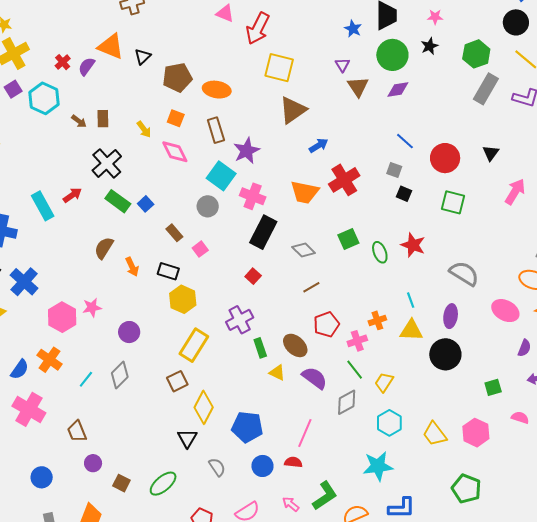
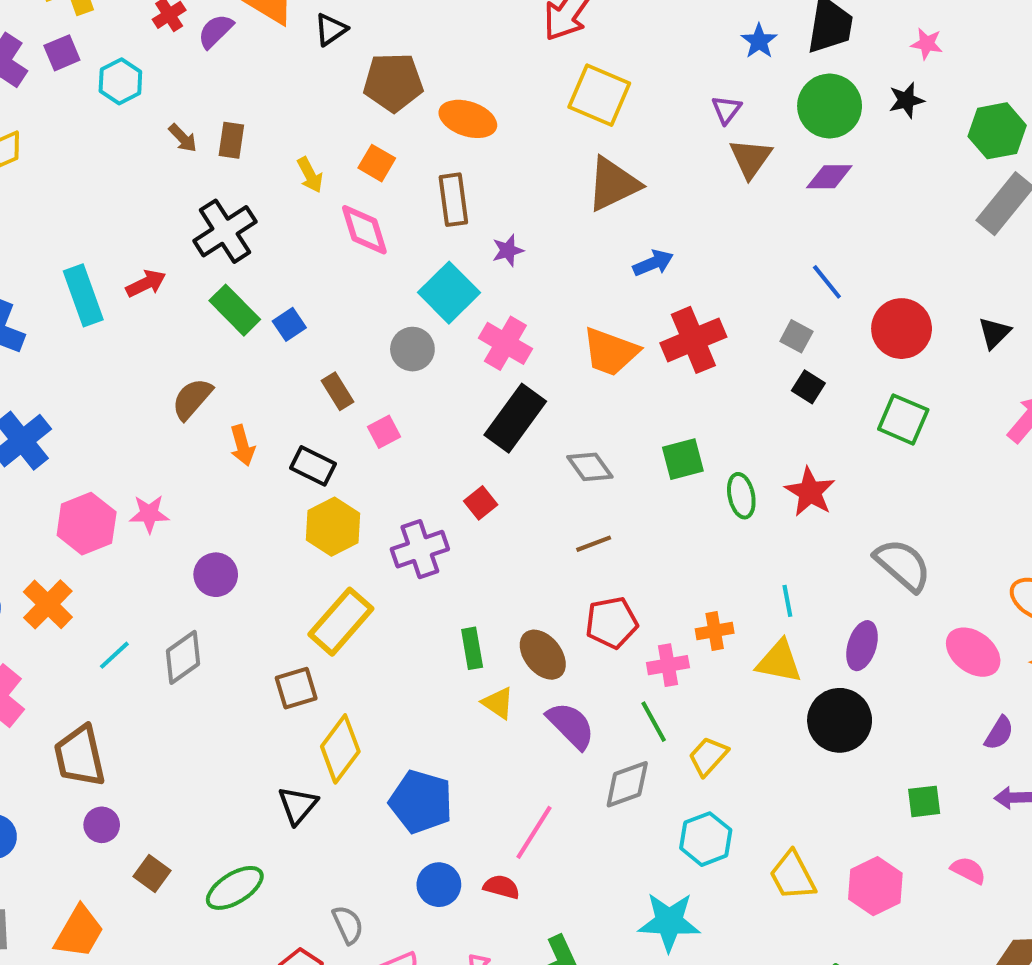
cyan hexagon: (44, 98) -> (120, 81), size x0.7
purple star: (247, 151) -> (508, 250), size x0.6
purple cross: (240, 320) -> (420, 549), moved
brown trapezoid: (77, 431) -> (80, 756), size x1.4
gray semicircle: (217, 467) -> (348, 925), moved

